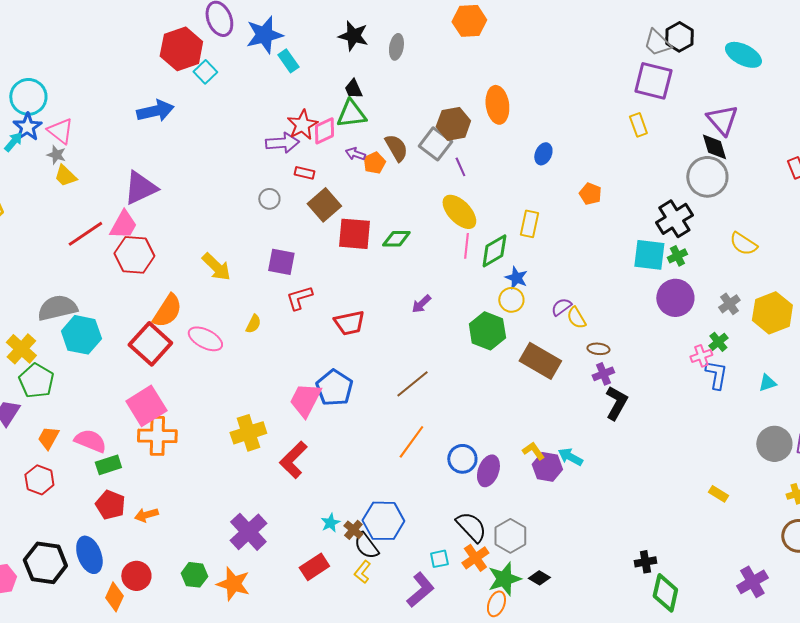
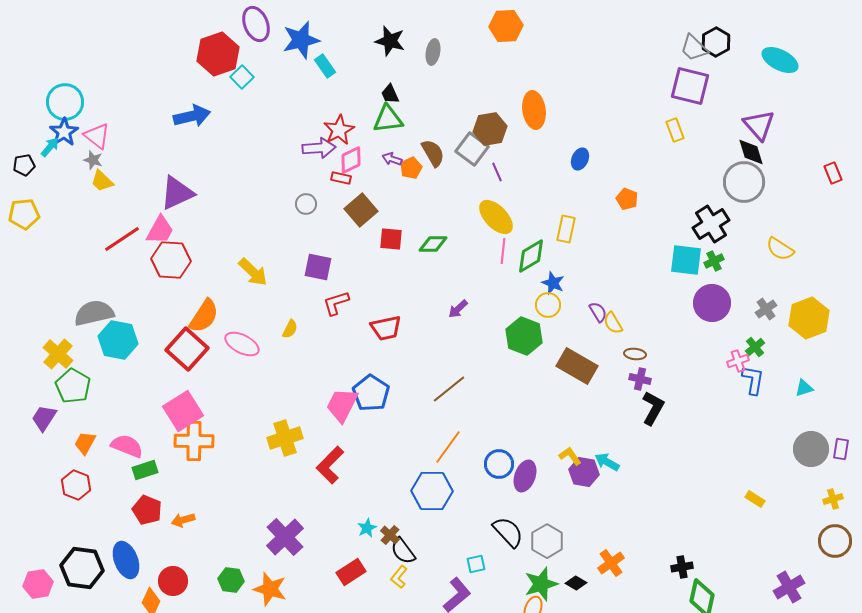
pink diamond: (324, 131) -> (351, 160), moved
red square: (354, 234) -> (391, 239), size x0.7
purple semicircle: (561, 307) -> (598, 312), turned 95
purple cross: (603, 374) -> (640, 379), turned 35
blue hexagon: (383, 521) -> (432, 491), moved
orange cross: (475, 558) -> (611, 563), moved

